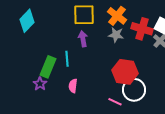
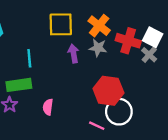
purple arrow: (83, 39) -> (74, 54), moved
cyan line: (67, 59) -> (29, 58), moved
green rectangle: (48, 67) -> (19, 85), turned 60

